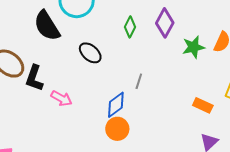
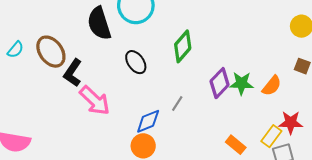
purple diamond: (165, 23) -> (220, 83), moved
green diamond: (130, 27) -> (183, 46), size x1.4
pink arrow: (61, 98) -> (95, 101), size x1.5

